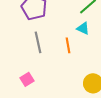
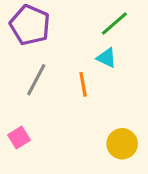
gray line: (38, 42) -> (36, 80), turned 40

